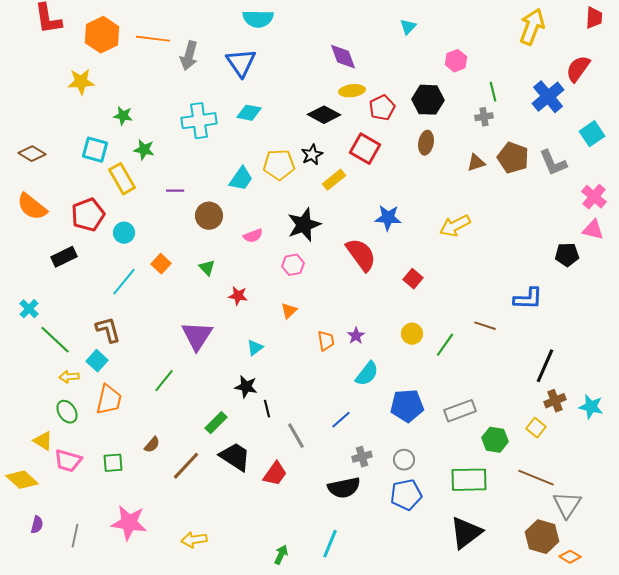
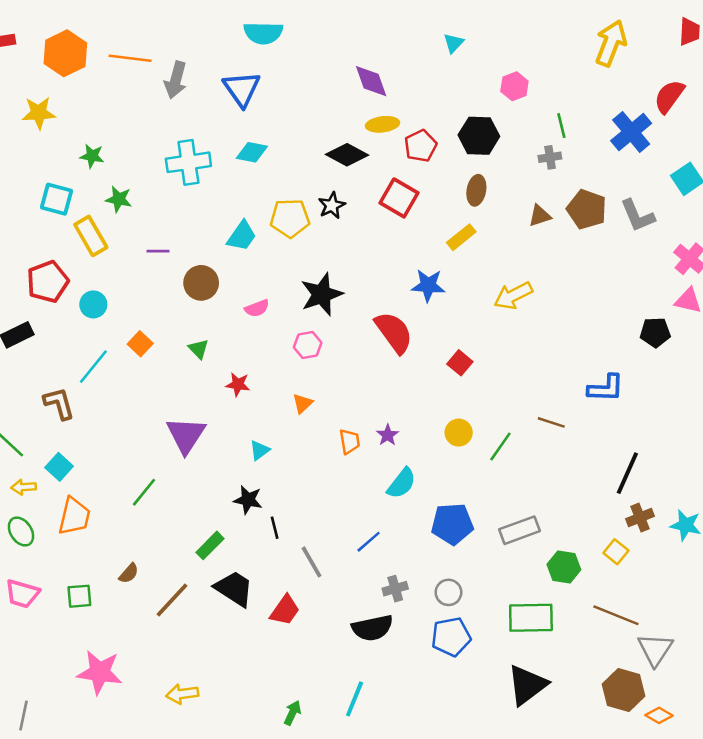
yellow rectangle: (334, 180) -> (461, 237), moved
brown L-shape: (108, 330) -> (59, 403), moved
gray line: (75, 536) -> (24, 715), moved

